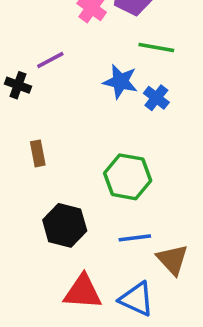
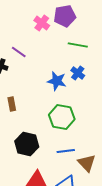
purple line: (50, 60) -> (19, 52), turned 63
blue star: (120, 82) -> (57, 81), moved

